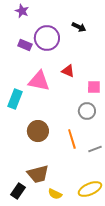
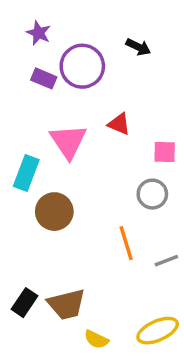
purple star: (22, 11) -> (39, 33), moved
pink triangle: (39, 81) -> (68, 141), turned 45
brown circle: (38, 131) -> (54, 212), moved
black rectangle: (18, 191) -> (25, 303), moved

